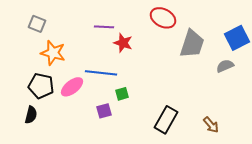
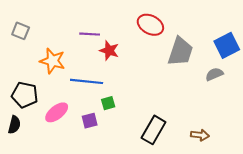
orange star: (53, 53) -> (53, 61), moved
pink ellipse: (72, 87) -> (57, 112), moved
brown arrow: (211, 125) -> (200, 135), turned -42

